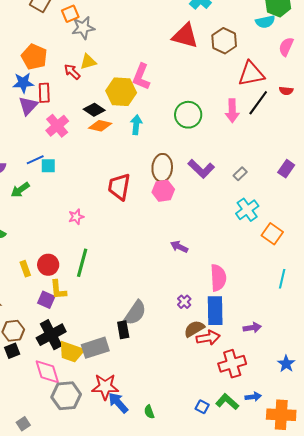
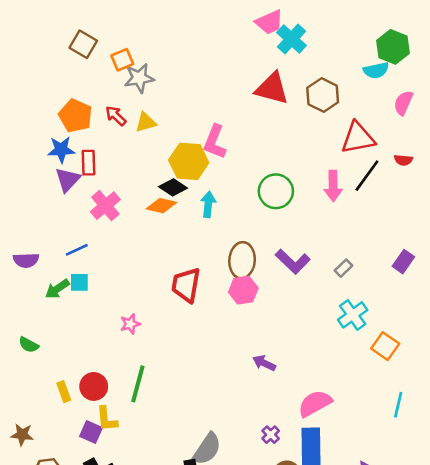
red arrow: (72, 72) -> (116, 116), moved
black diamond: (94, 110) -> (173, 187), moved
cyan square: (48, 166) -> (79, 282), moved
pink semicircle: (218, 278) -> (315, 403), turned -116

